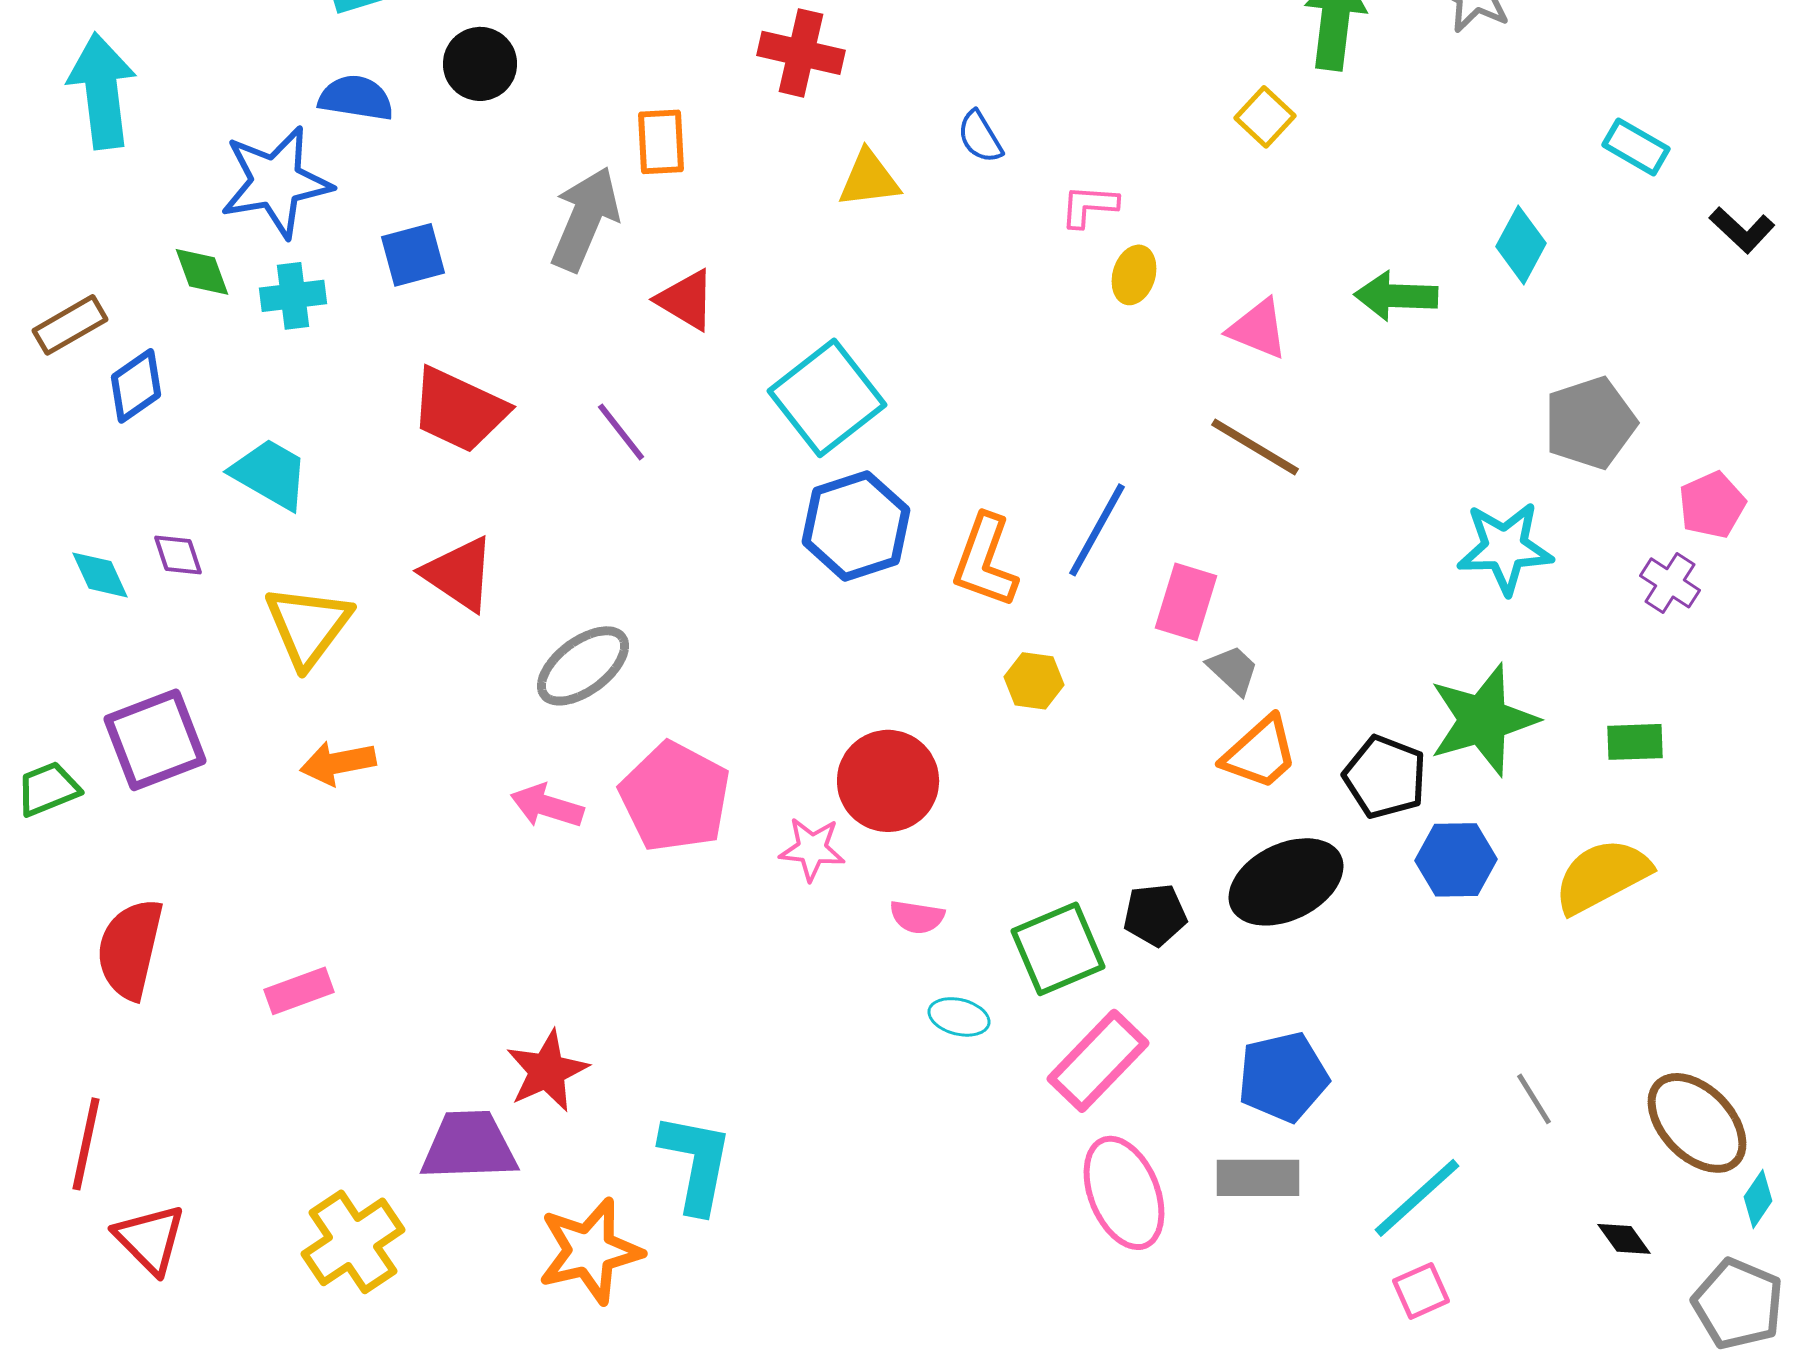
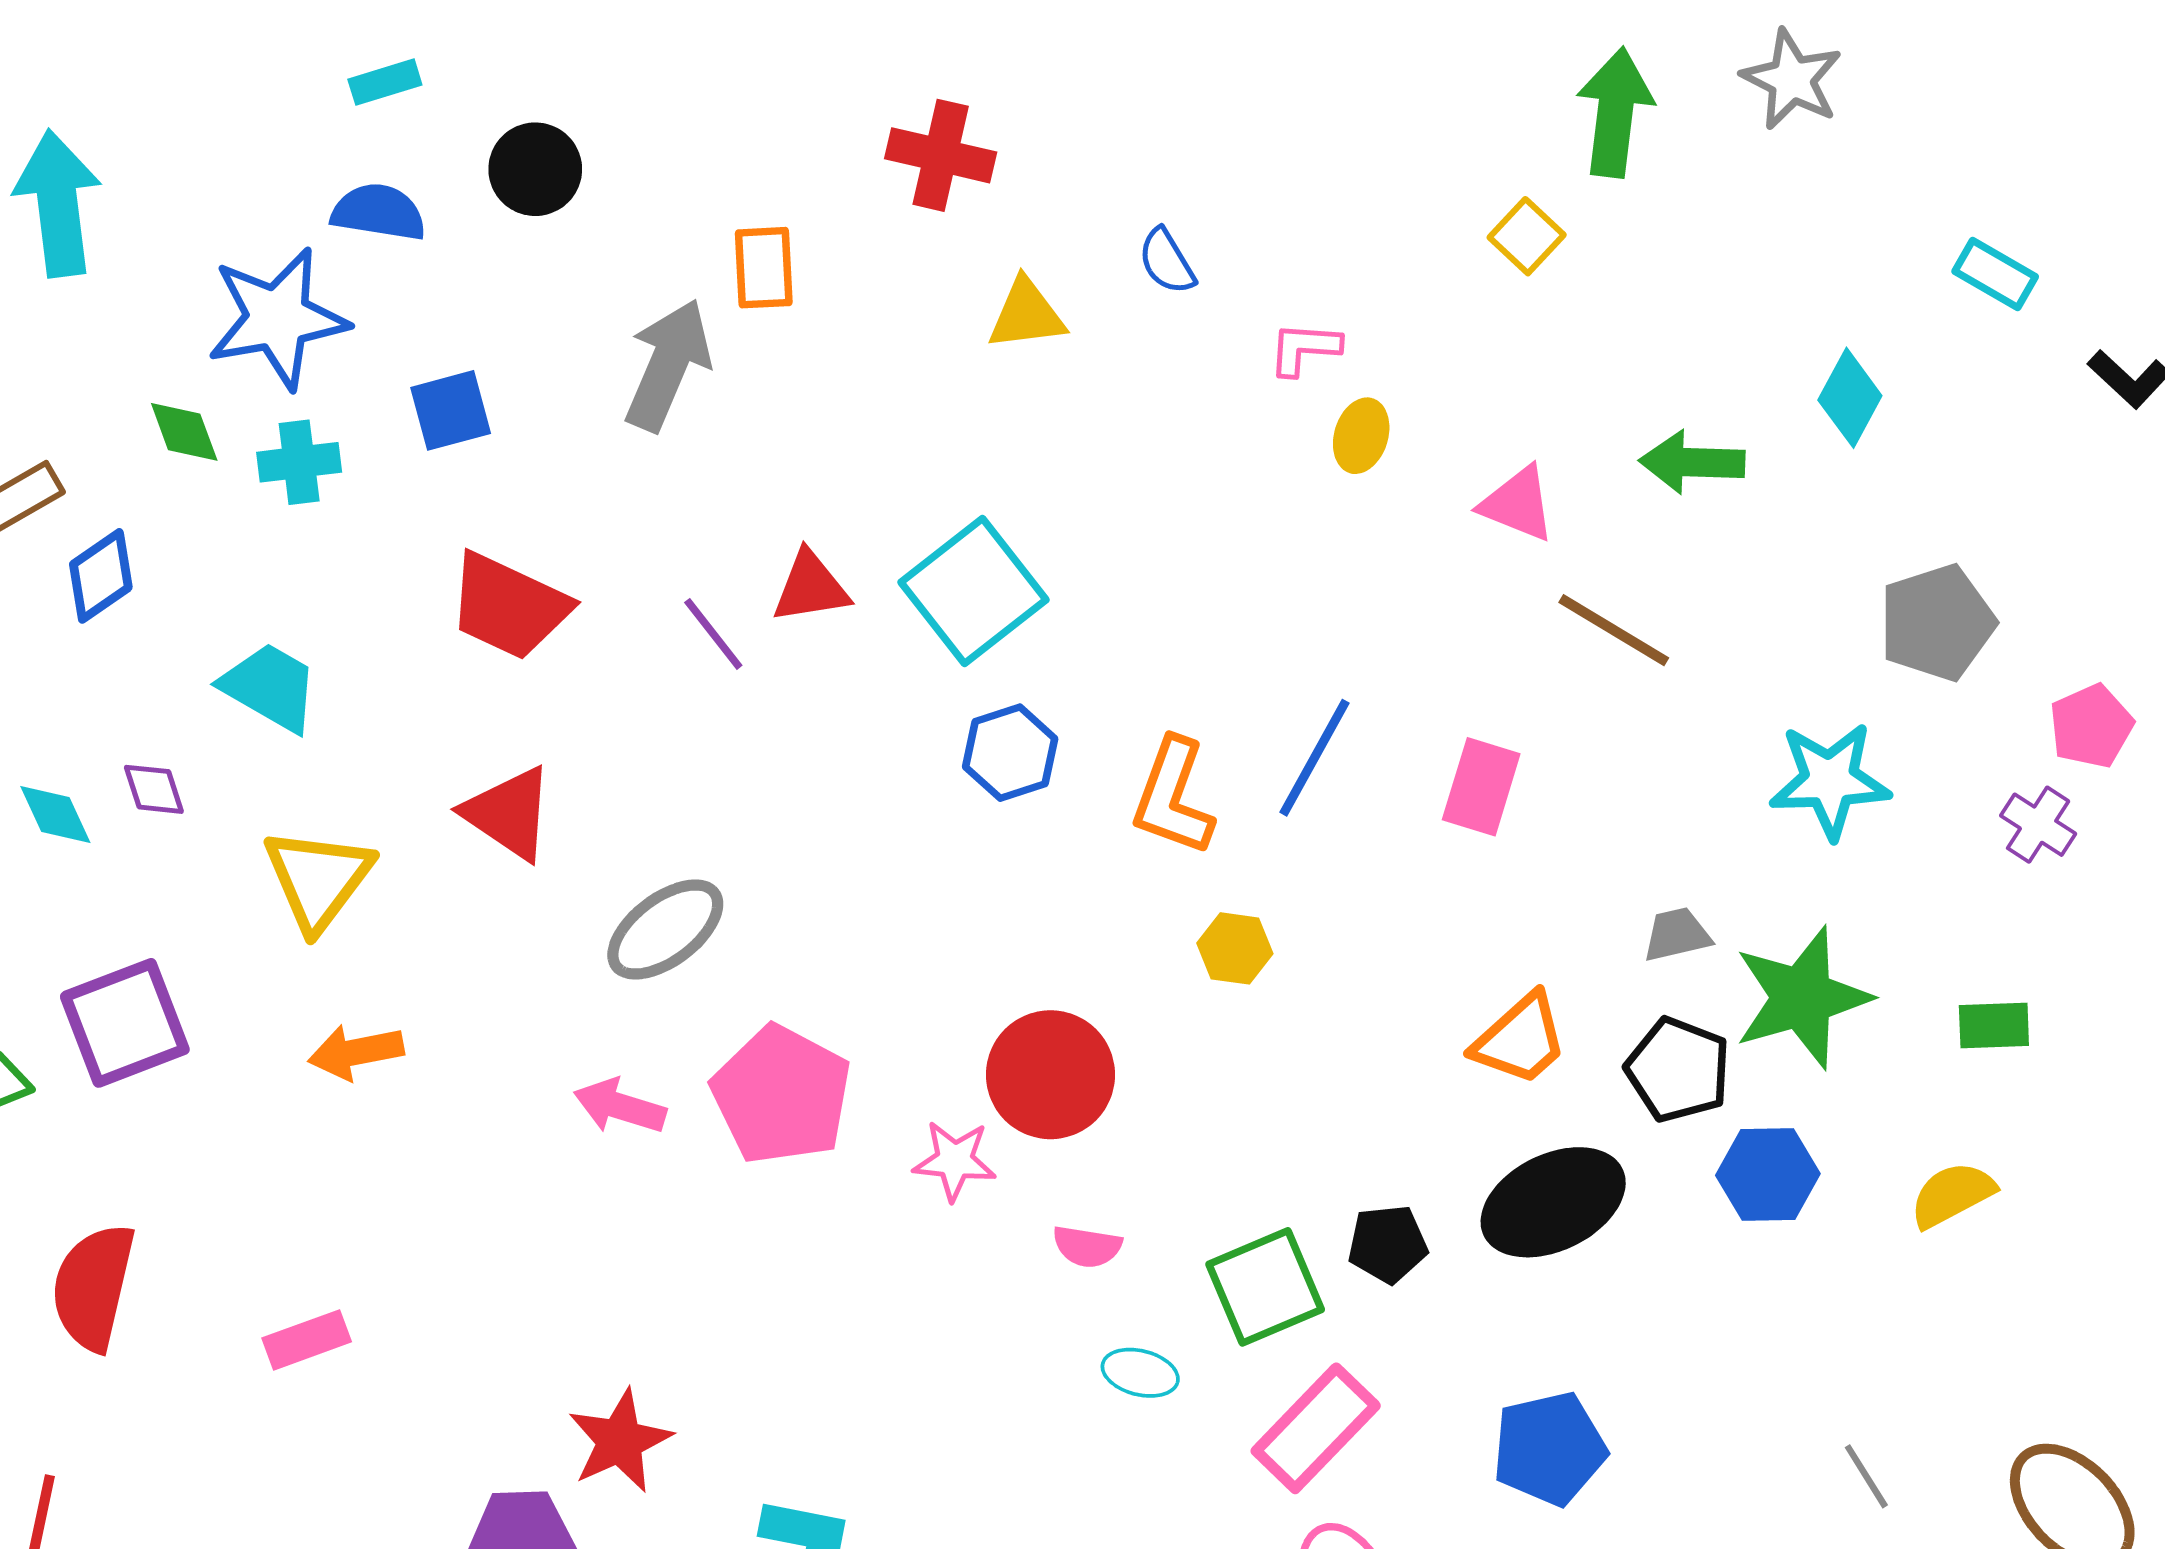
red triangle: (686, 300) -> (811, 587), moved, turned -40
brown line: (1255, 447) -> (1614, 630), moved
blue hexagon: (856, 526) -> (1010, 753), size x0.7
pink rectangle: (1186, 602) -> (1481, 787), moved
gray trapezoid: (1233, 670) -> (1677, 935), moved, turned -56
yellow semicircle: (1602, 876) -> (1952, 1195), size x0.7

